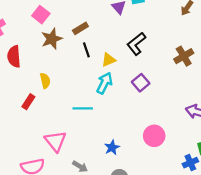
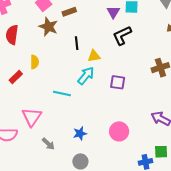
brown rectangle: (80, 28) -> (69, 12), moved
brown star: (52, 39) -> (48, 27), turned 30
black L-shape: (136, 44) -> (122, 35), moved
purple square: (141, 83) -> (118, 82), turned 35

